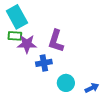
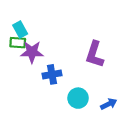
cyan rectangle: (17, 17) -> (20, 30), moved, size x0.6
purple L-shape: (56, 41) -> (95, 54), moved

